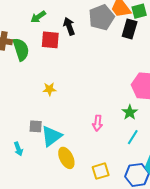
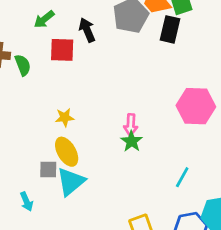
green semicircle: (21, 49) -> (23, 65), size x0.7
green star: (130, 112) -> (132, 141), moved
pink arrow: (98, 123) -> (131, 125), moved
yellow ellipse: (66, 158) -> (67, 152), moved

